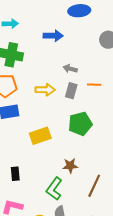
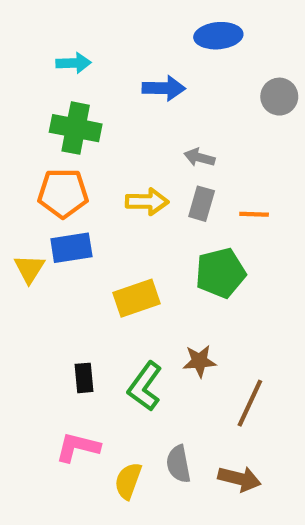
orange line: (94, 85) -> (254, 214), moved
green L-shape: (54, 189) -> (145, 386), moved

